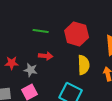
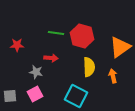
green line: (41, 31) -> (56, 33), moved
red star: (12, 63) -> (17, 45), moved

